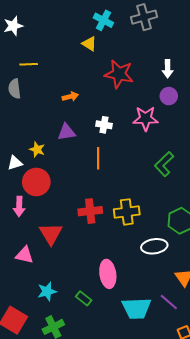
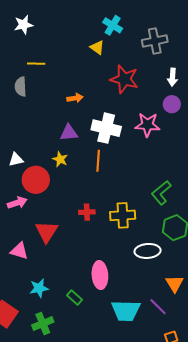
gray cross: (144, 17) -> (155, 41), moved
white cross: (104, 125) -> (106, 128), size x1.8
yellow star: (37, 150) -> (60, 159), moved
green L-shape: (164, 164) -> (161, 193), moved
pink arrow: (19, 206) -> (17, 203), turned -114
red cross: (90, 211) -> (87, 212), size x0.7

